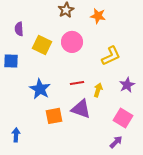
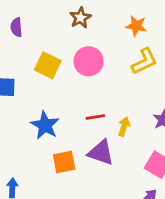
orange star: (98, 16) -> (136, 26), moved
purple semicircle: (19, 29) -> (16, 27), moved
yellow L-shape: (111, 56) -> (144, 61), moved

